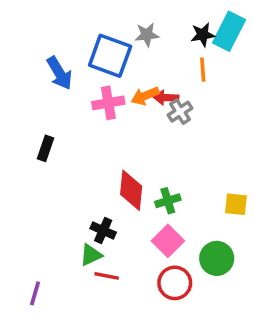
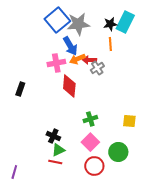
gray star: (147, 35) -> (78, 24), size x1.6
blue square: (110, 56) -> (57, 20), moved, turned 30
blue arrow: (59, 73) -> (70, 46), moved
red diamond: (131, 190) -> (69, 86), moved
green triangle: (91, 255) -> (58, 150), moved

